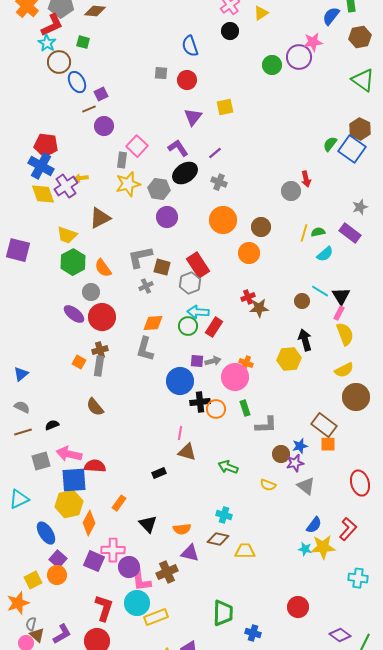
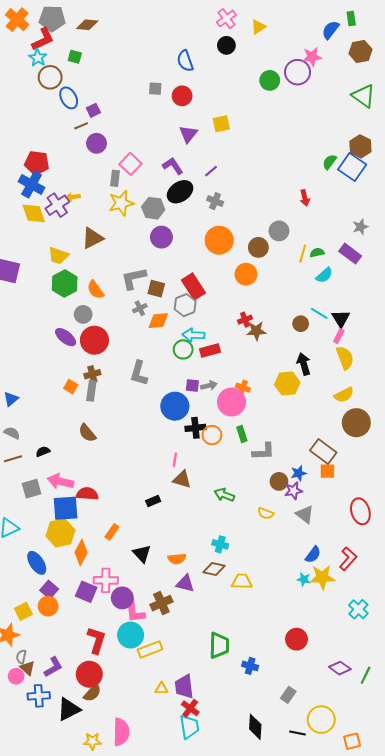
gray circle: (291, 191) -> (279, 231), moved
orange diamond: (153, 323) -> (158, 321), moved
red rectangle: (214, 327) -> (210, 351), turned 42
cyan cross: (358, 578) -> (358, 609), turned 36

